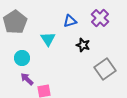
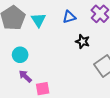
cyan triangle: (48, 39) -> (39, 20), moved

